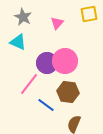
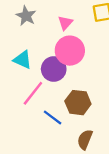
cyan triangle: (18, 42) -> (22, 60), moved
pink circle: (65, 61) -> (70, 51), moved

